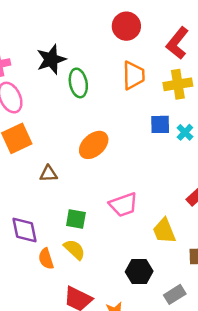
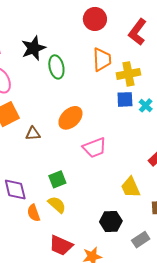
yellow cross: (178, 84) -> (128, 74), moved
brown triangle: (48, 174) -> (33, 134), moved
pink trapezoid: (123, 205) -> (95, 148), moved
green square: (76, 219) -> (57, 179), turned -30

